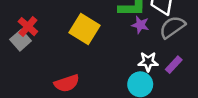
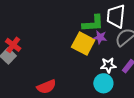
yellow square: (85, 29) -> (83, 43), moved

